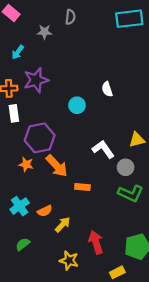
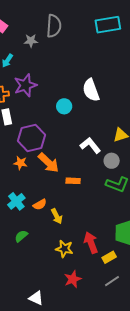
gray semicircle: (70, 17) -> (54, 26), size x1.6
white semicircle: (107, 89) -> (91, 90), size x1.6
yellow arrow: (63, 225) -> (57, 216), turned 112
red arrow: (96, 242) -> (91, 243), moved

